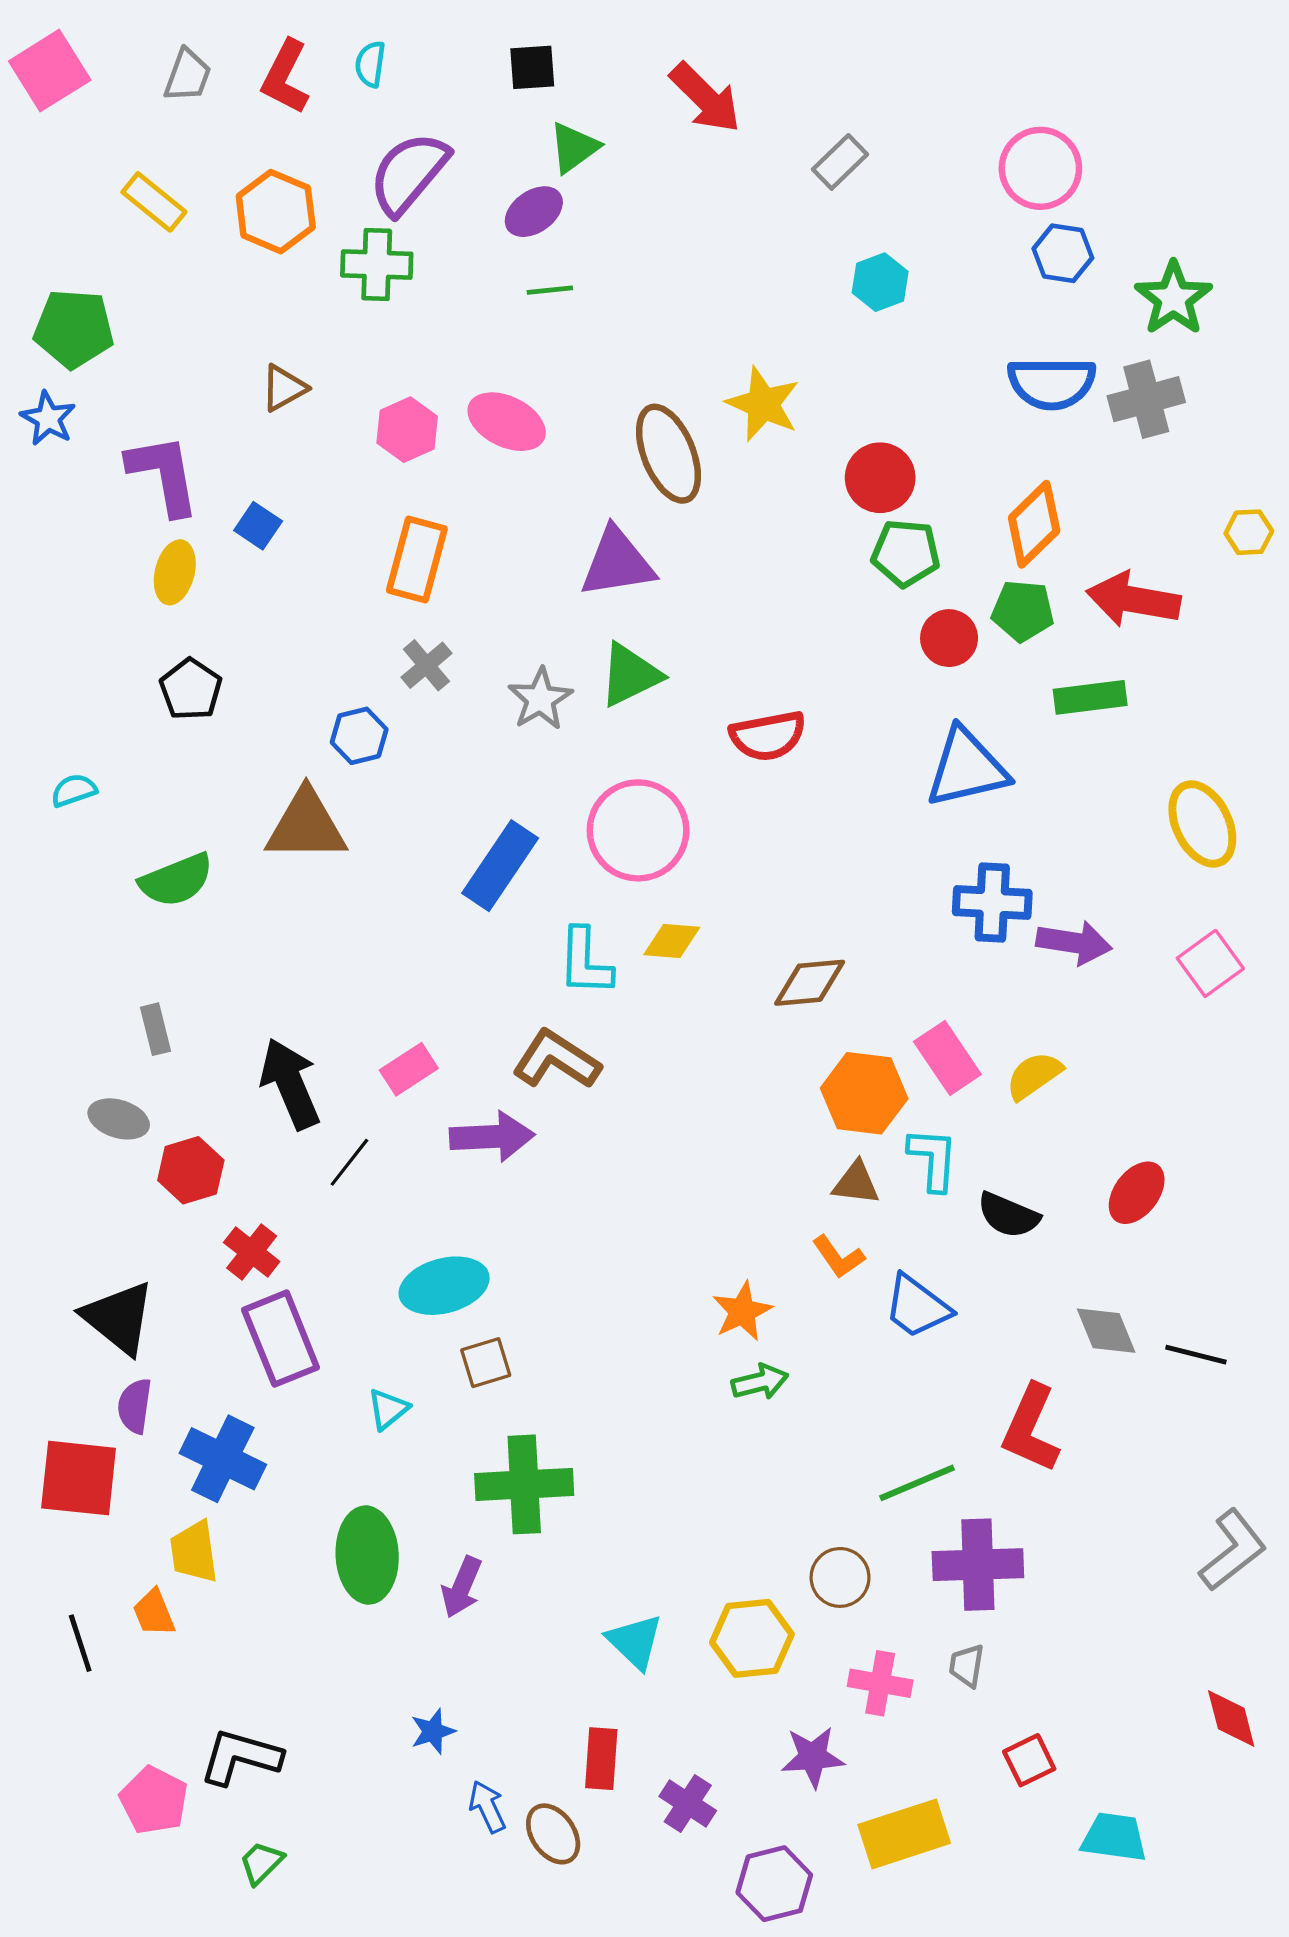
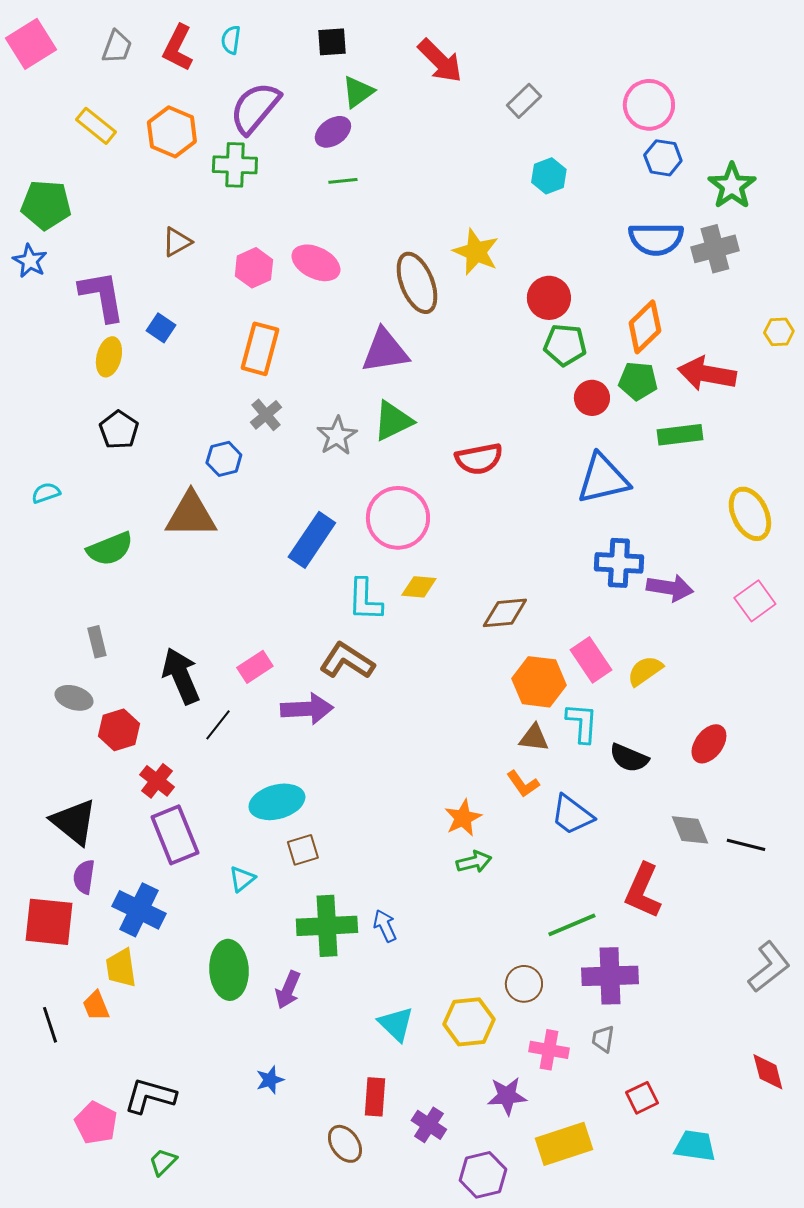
blue arrow: (487, 1807) -> (385, 926), moved

